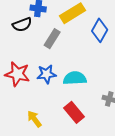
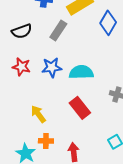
black semicircle: (22, 25) -> (22, 31), moved
red star: (17, 74) -> (21, 67), size x0.7

